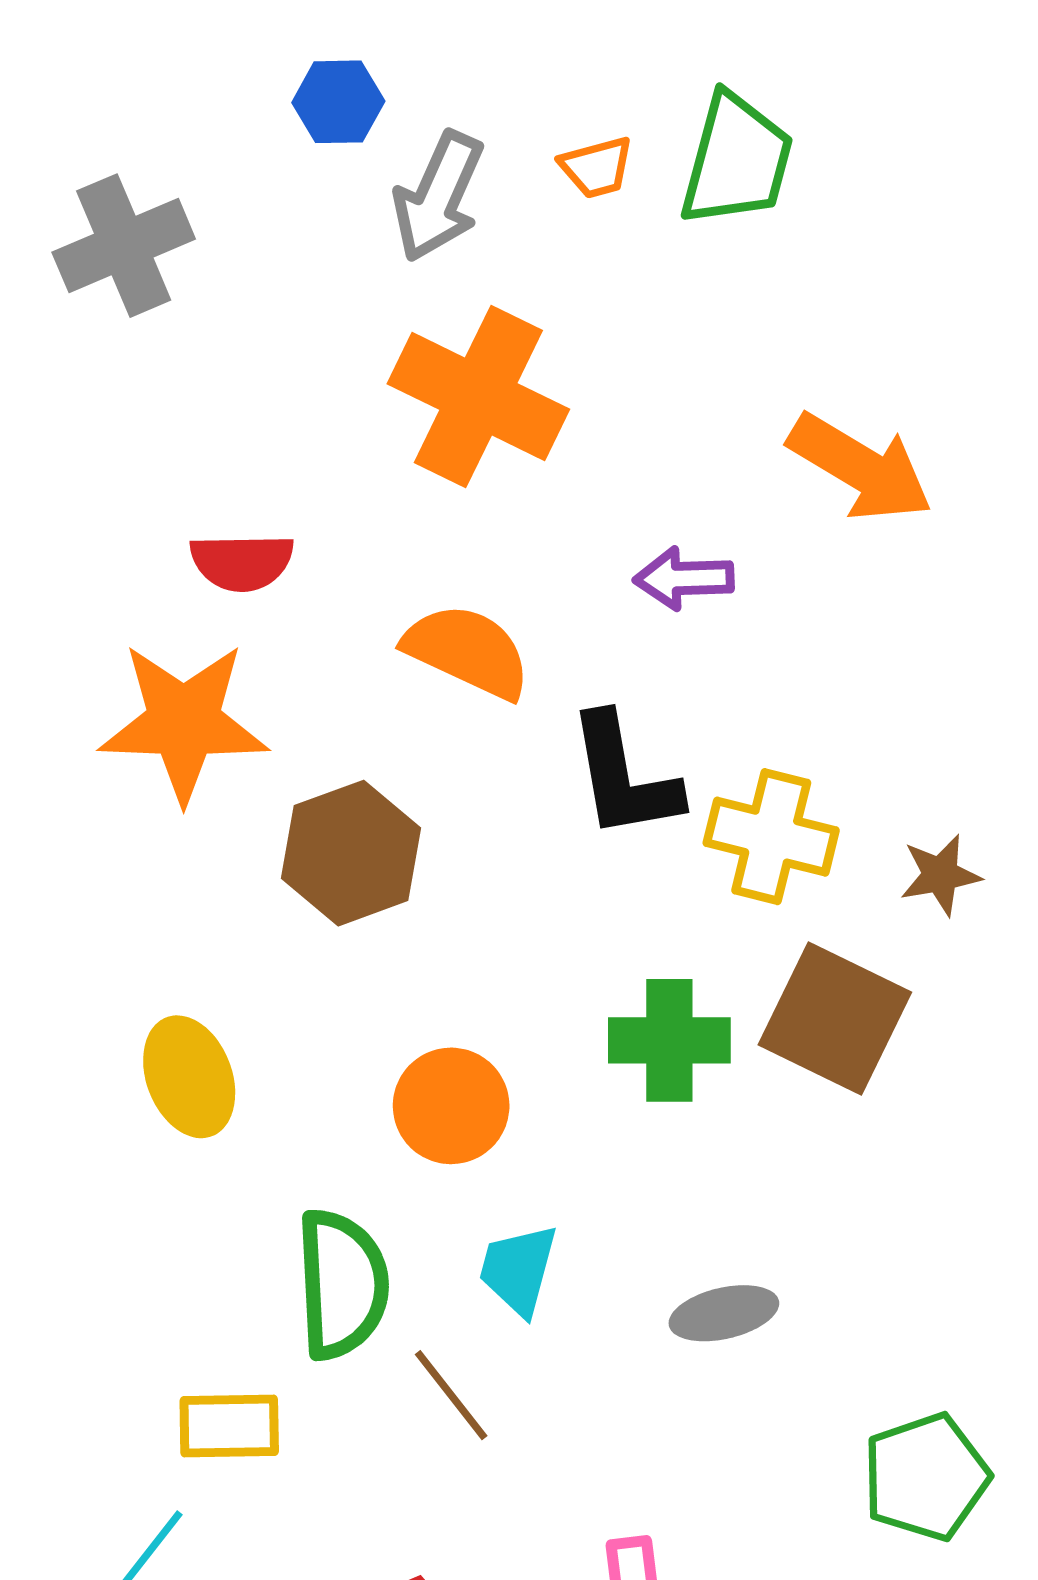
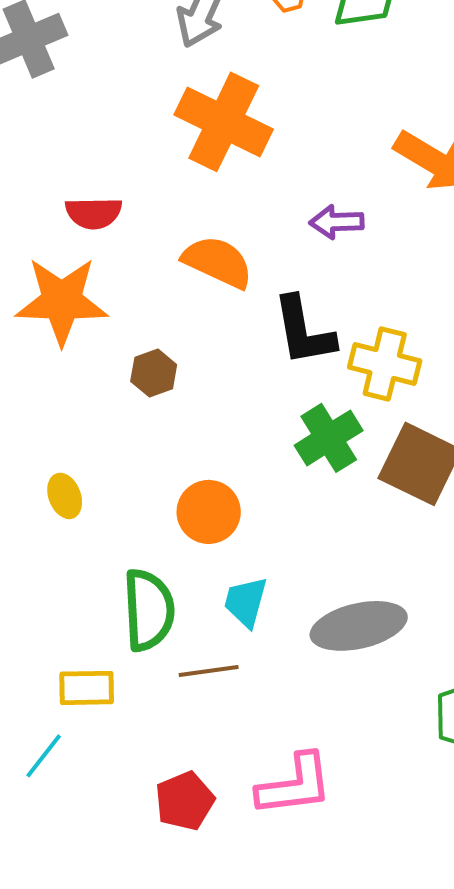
brown hexagon: (351, 853) -> (154, 373), size x0.6
green cross: (669, 1040) -> (329, 438), moved, turned -32
yellow ellipse: (189, 1077) -> (65, 496), size x0.7
gray ellipse: (724, 1313) -> (359, 626), size x1.6
brown line: (451, 1395) -> (209, 671), turned -60

